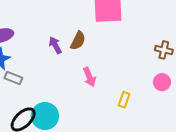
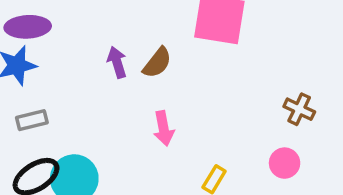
gray rectangle: (13, 78) -> (32, 120), moved, turned -48

